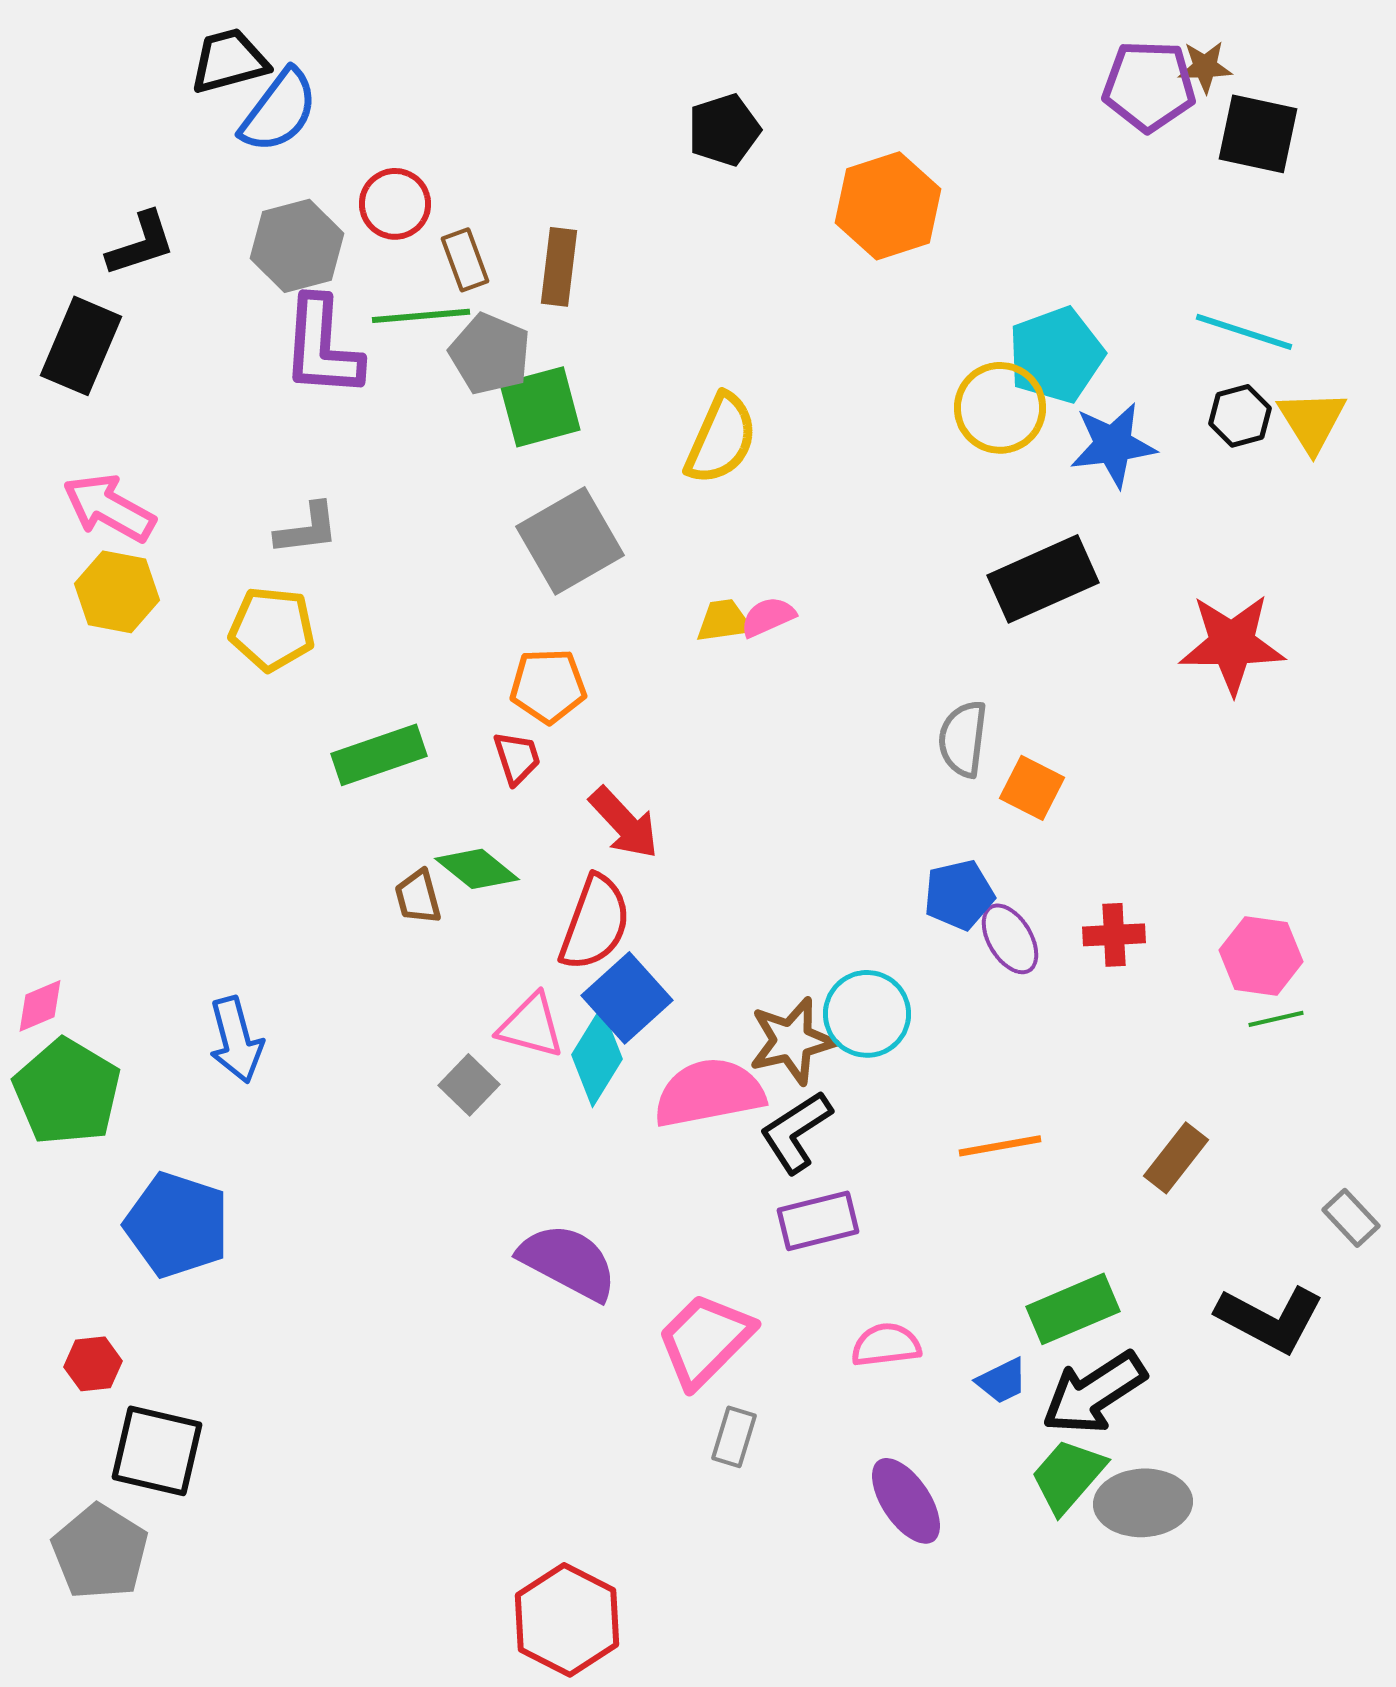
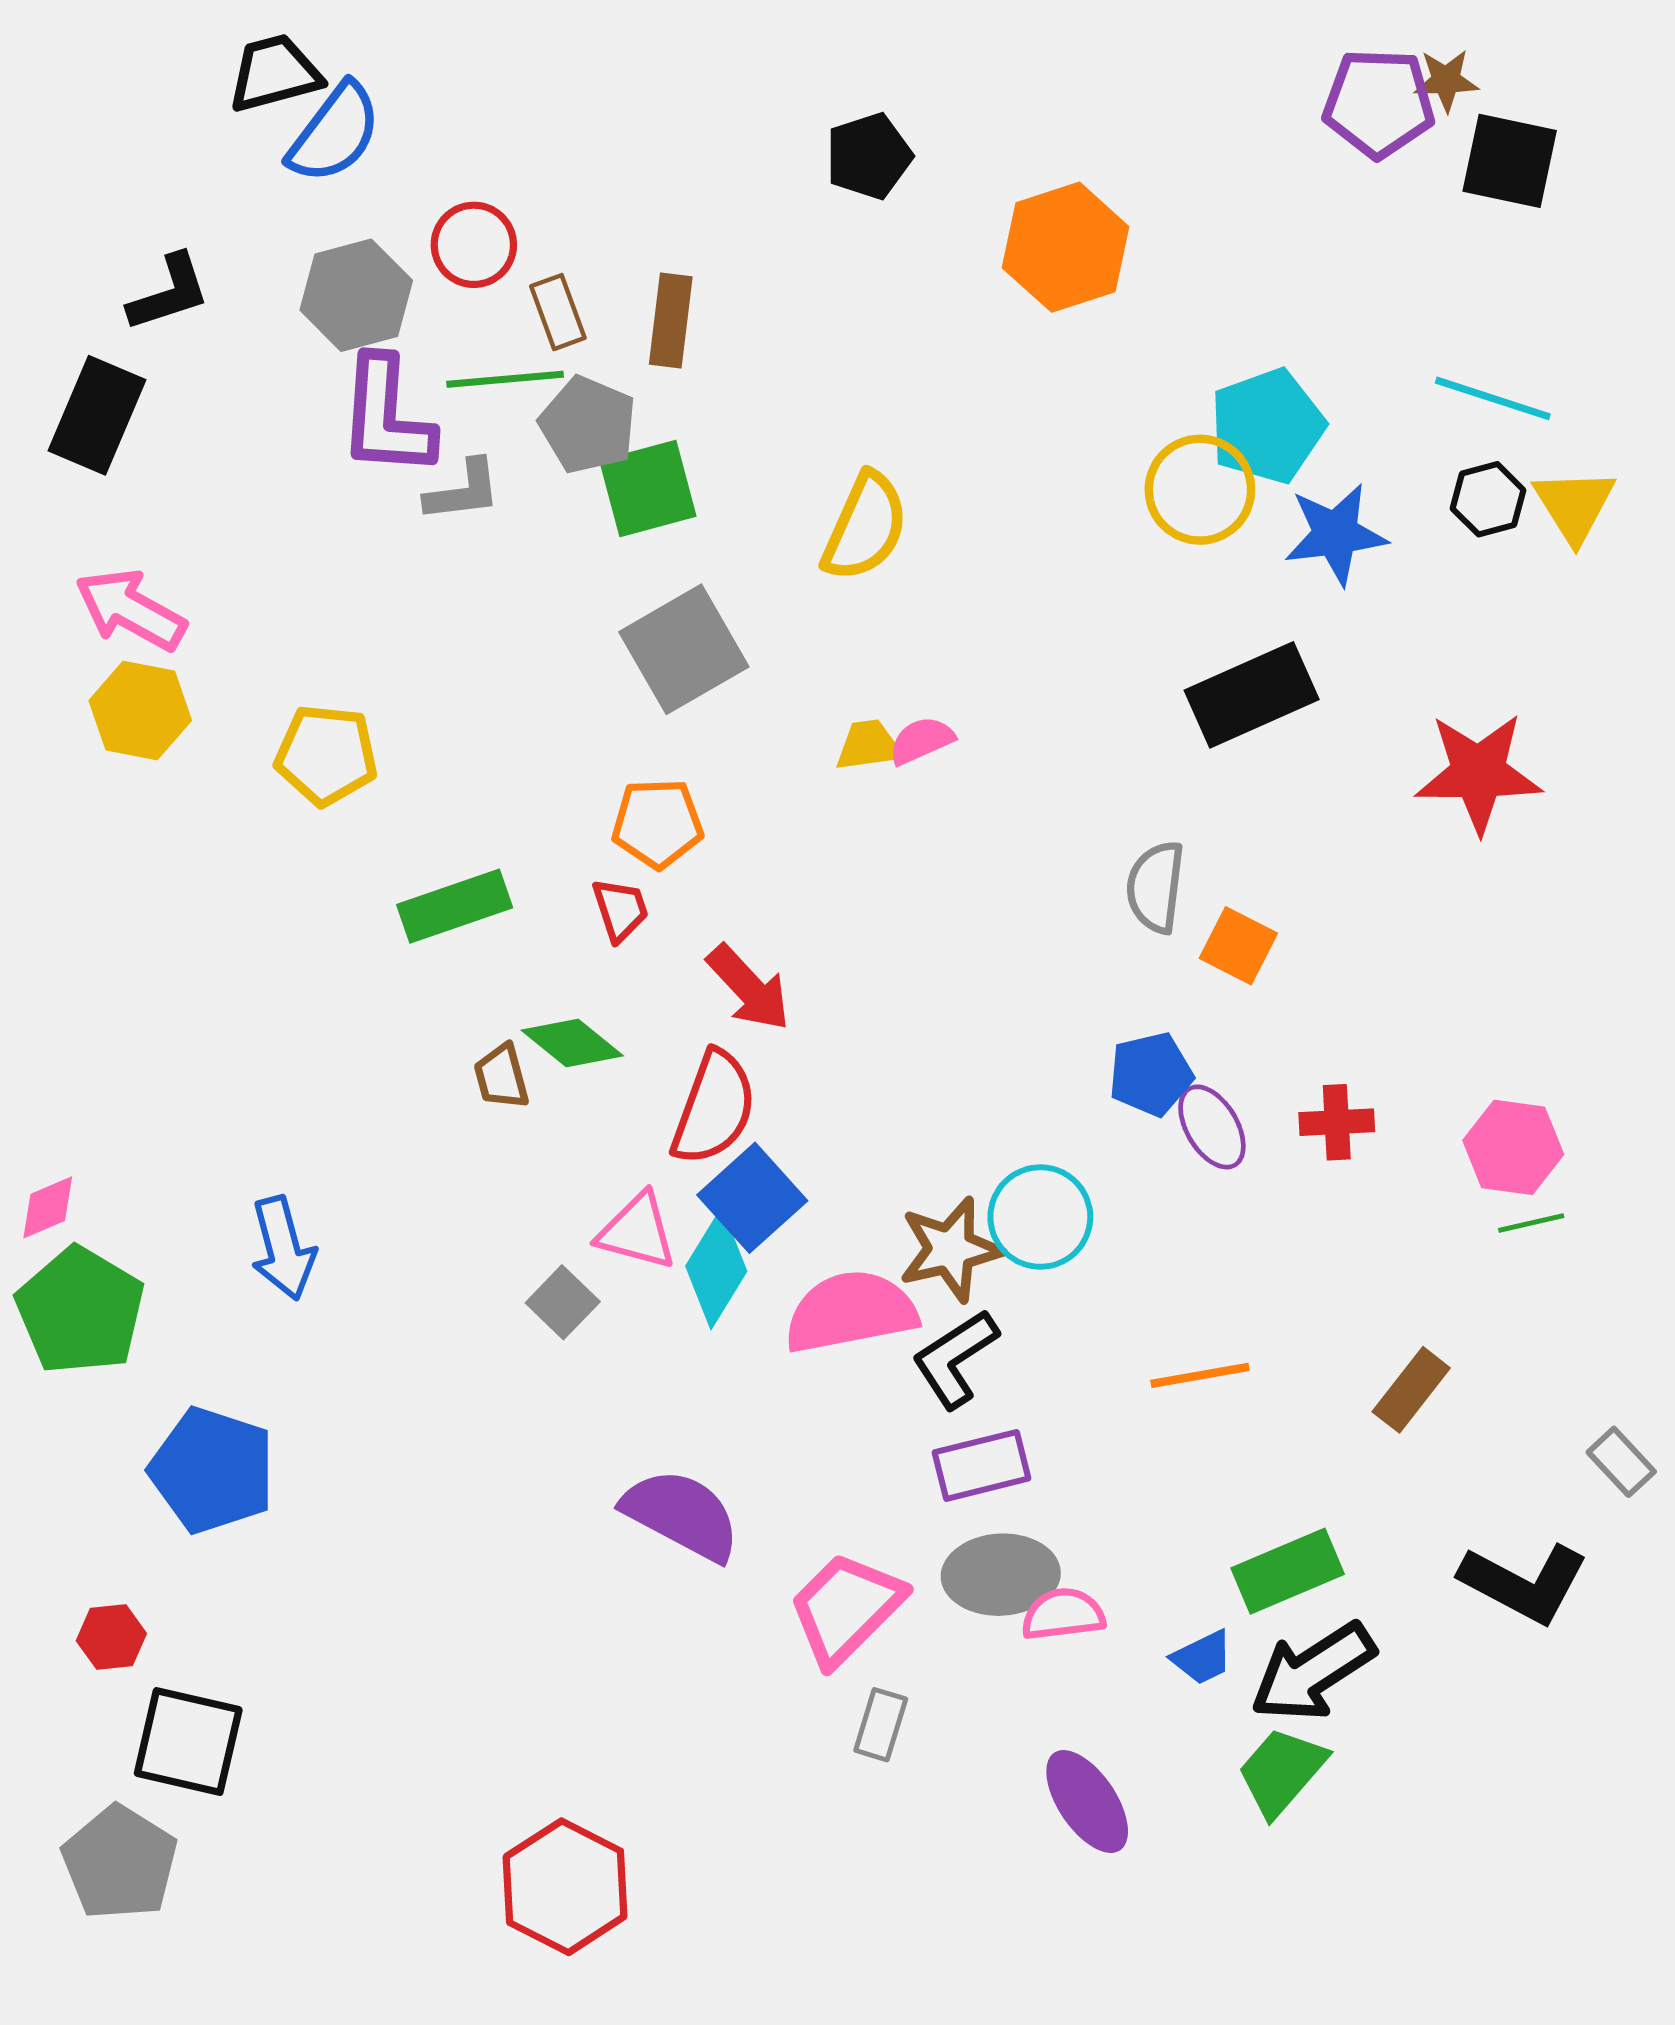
gray L-shape: (307, 529) -> (463, 491), moved
gray ellipse: (1143, 1503) -> (1001, 1575), moved
red hexagon: (567, 1620) -> (565, 1887), moved

